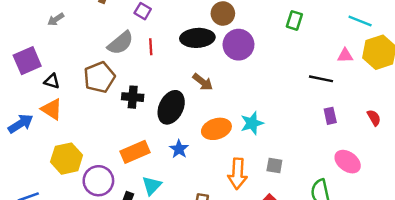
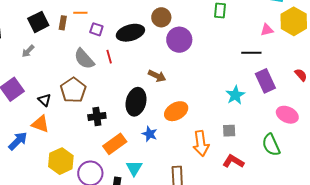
black ellipse: (197, 38) -> (130, 33), moved
gray semicircle: (120, 43) -> (84, 59), turned 100
black triangle: (52, 81) -> (44, 100), moved, turned 40
black cross: (133, 97) -> (97, 116), moved
purple rectangle: (330, 116) -> (265, 81), size x1.6
cyan star: (252, 123) -> (235, 95), moved

